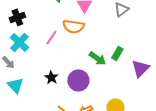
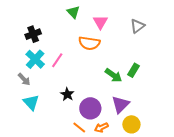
pink line: (51, 37) -> (57, 60), moved
purple triangle: (140, 68) -> (120, 104), moved
purple circle: (78, 80) -> (90, 108), moved

